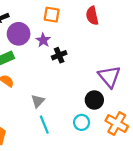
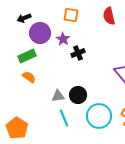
black circle: (94, 100) -> (78, 95), moved
gray triangle: (38, 101) -> (58, 96), turned 40
cyan circle: (82, 122) -> (99, 116), size x1.6

